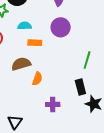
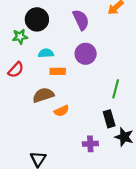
orange semicircle: (37, 79) -> (61, 111), turned 48
purple cross: (53, 104) -> (90, 144), moved

